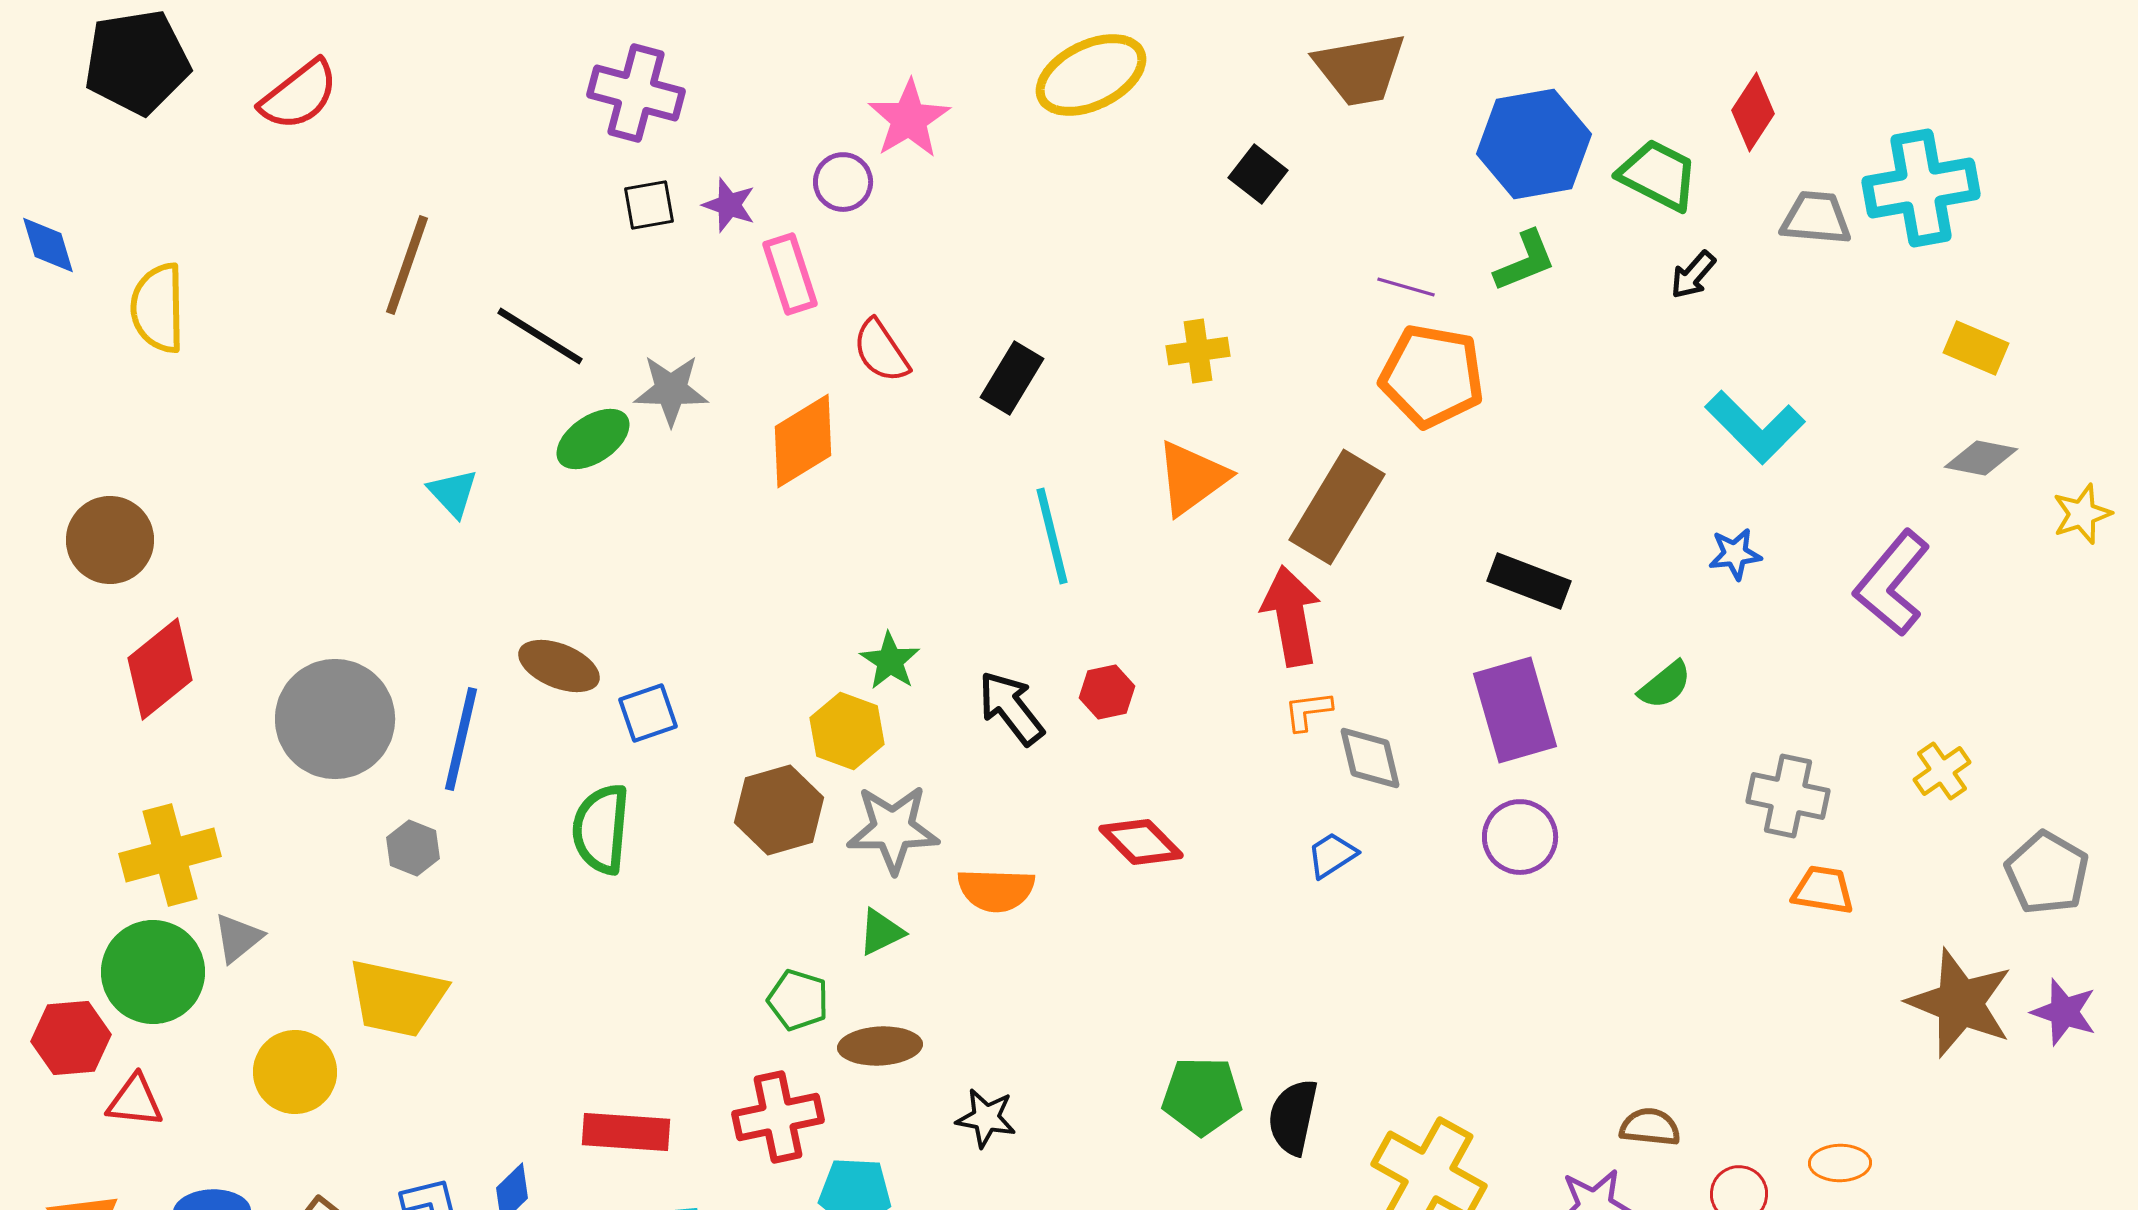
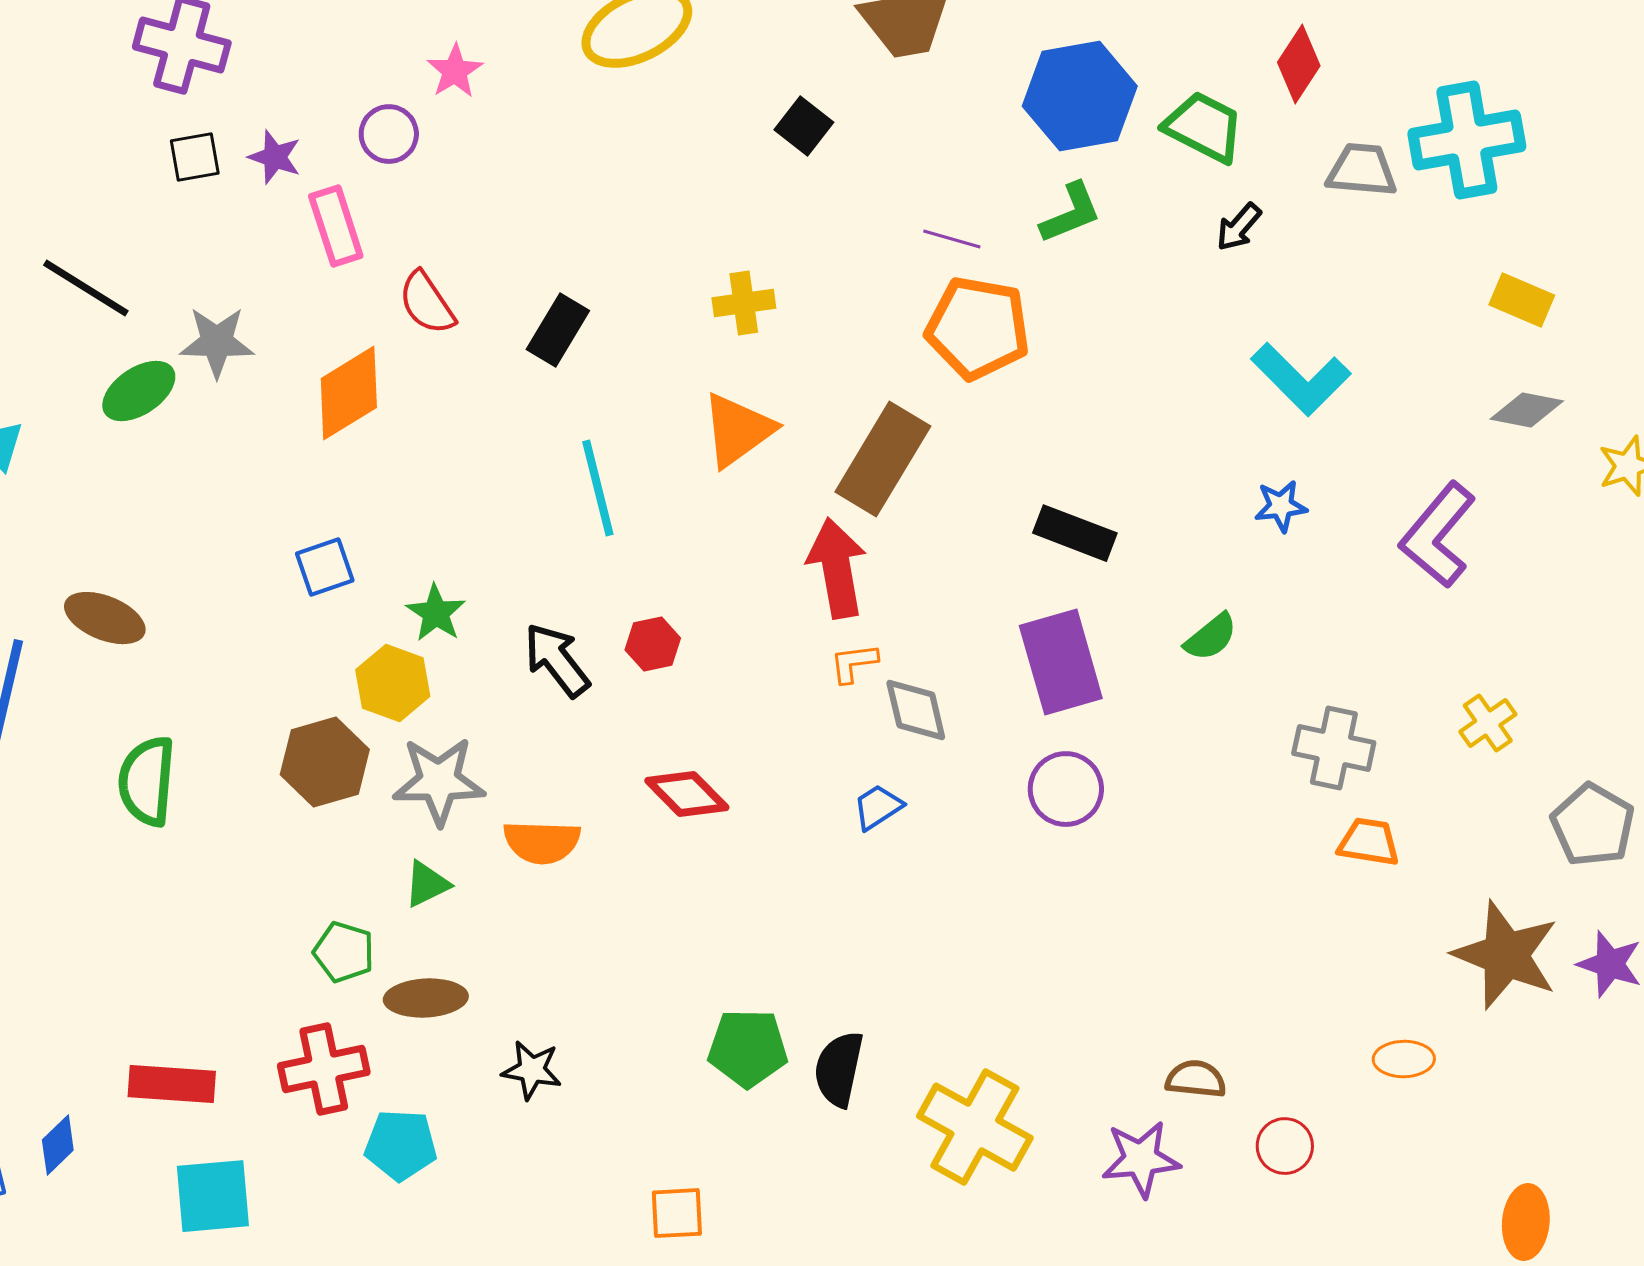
pink star: (909, 119) -> (455, 71), size x0.7
blue square: (648, 713) -> (325, 567), moved
orange ellipse: (1840, 1163) -> (1404, 1059), moved

